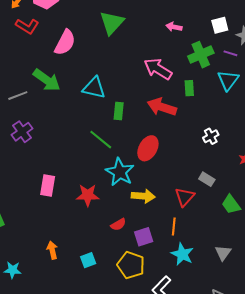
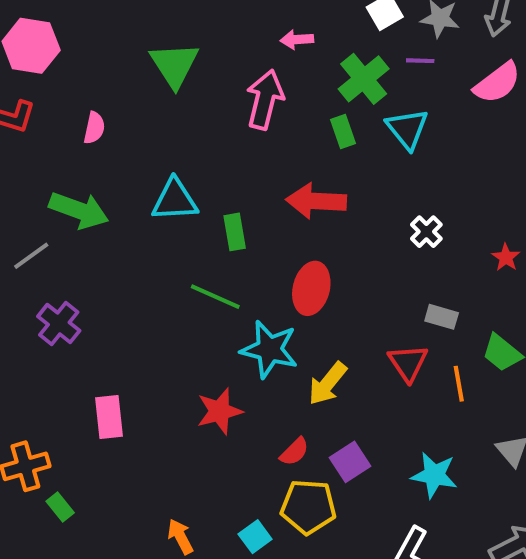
pink semicircle: (65, 42) -> (94, 128), size x0.6
pink arrow: (158, 69) -> (265, 100), moved, turned 88
cyan triangle: (228, 80) -> (407, 129), moved
green rectangle: (189, 88) -> (343, 132), moved
pink rectangle: (48, 186) -> (109, 417), moved
yellow arrow: (143, 196) -> (328, 384), turned 140
orange line: (174, 226) -> (459, 384), moved
yellow pentagon: (131, 265) -> (308, 507), moved

